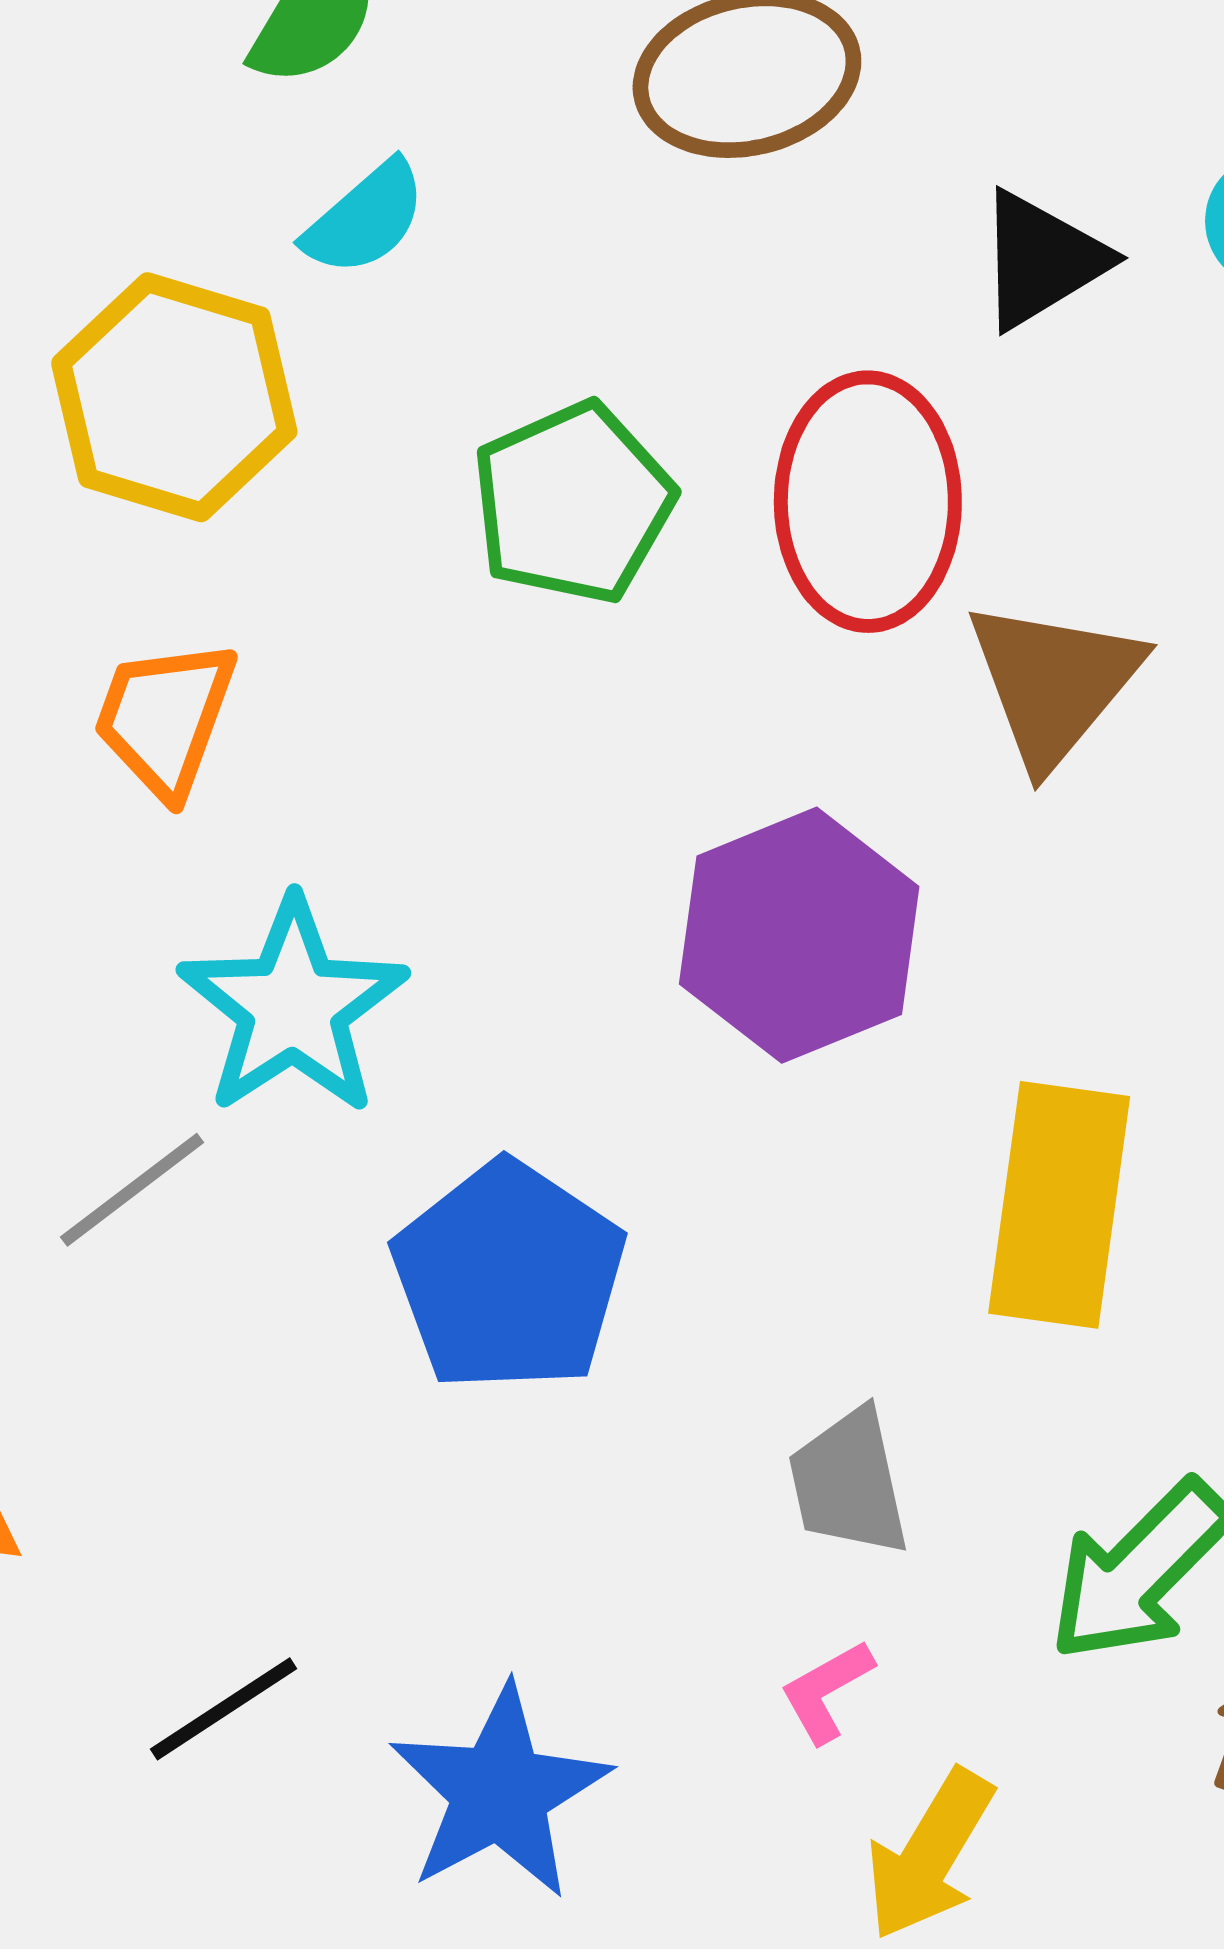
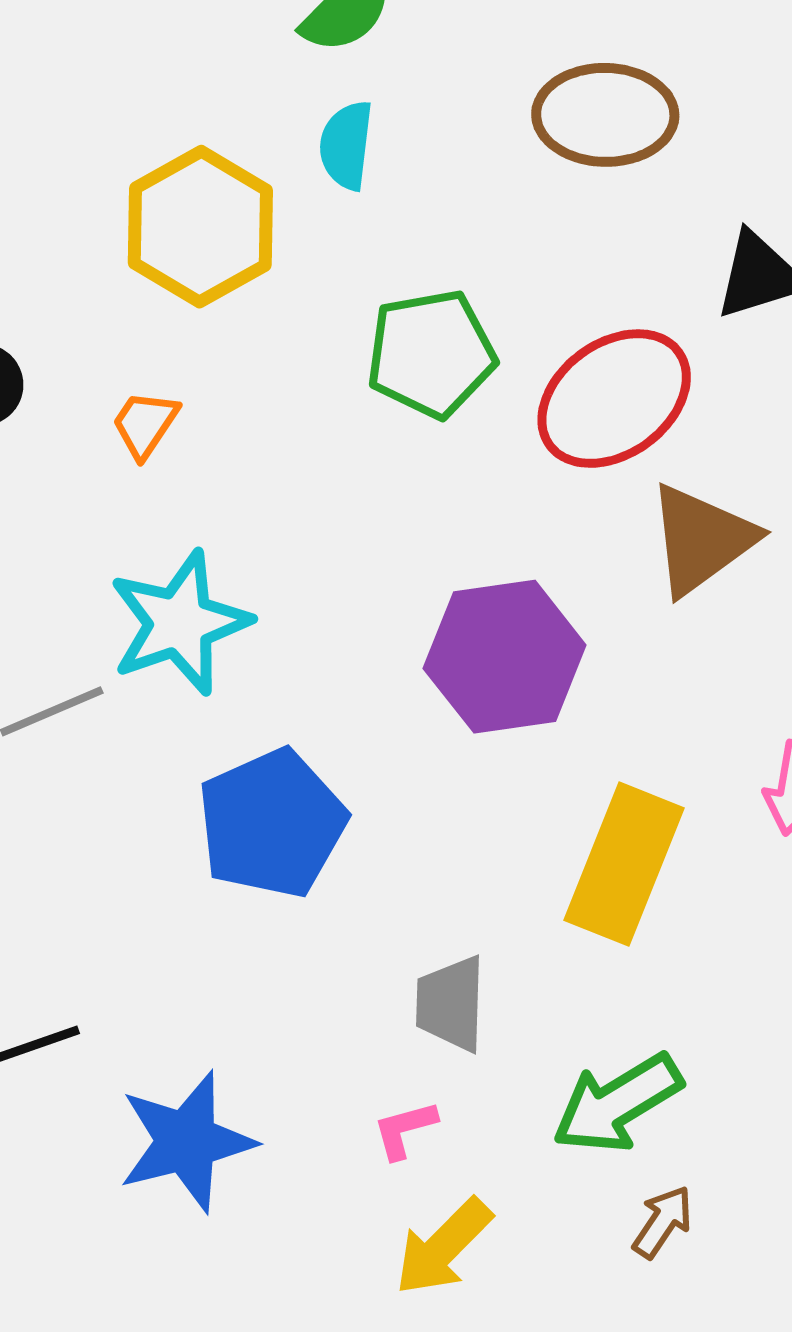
cyan semicircle: (365, 218) -> (346, 145), turned 124
red ellipse: (868, 502) -> (614, 399), turned 40
orange trapezoid: (165, 718) -> (145, 424), size x0.7

